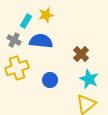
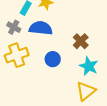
blue circle: (50, 80) -> (53, 59), moved

